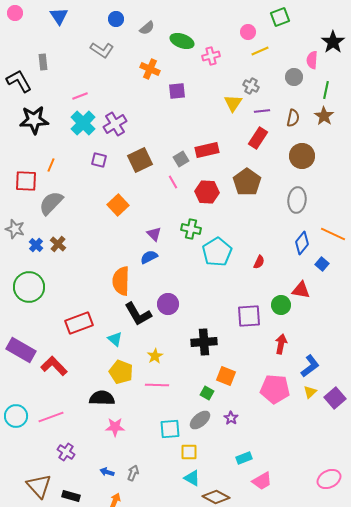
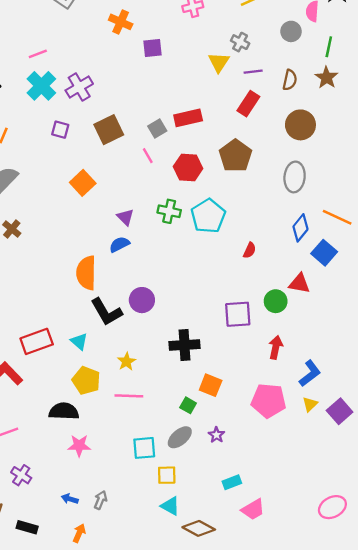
cyan pentagon: (217, 252) -> (208, 216), moved
blue square: (322, 264) -> (324, 253), size x1.5
red rectangle: (79, 323) -> (37, 341), moved

